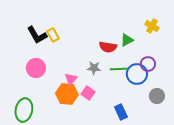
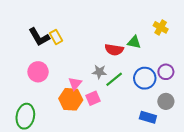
green triangle: (127, 40) -> (134, 42), turned 40
purple circle: (148, 64) -> (166, 72), moved
green line: (119, 69) -> (114, 79), moved, turned -36
pink square: (88, 93) -> (93, 98), turned 32
blue rectangle: (121, 112) -> (148, 117), moved, turned -49

